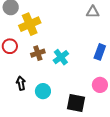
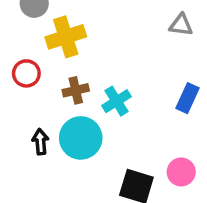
pink circle: (100, 85) -> (181, 172), moved
cyan circle: (43, 91) -> (81, 138), moved, size x1.5

